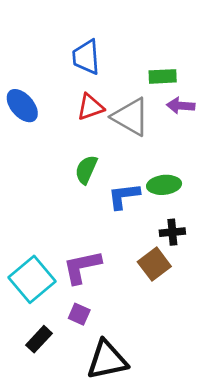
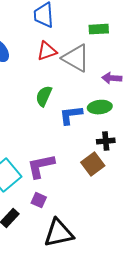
purple arrow: (181, 106) -> (112, 78), moved

